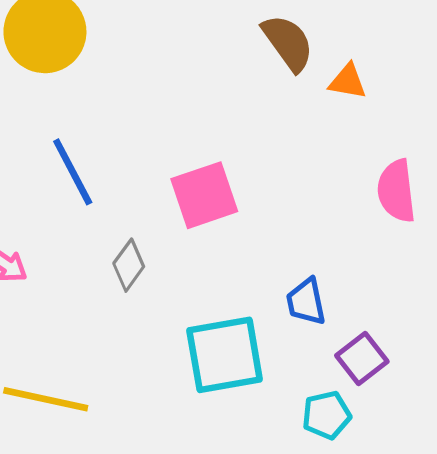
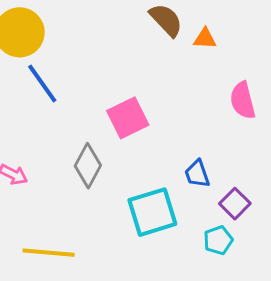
blue line: (73, 172) -> (42, 84), moved
gray diamond: (129, 265) -> (88, 166), size x1.4

